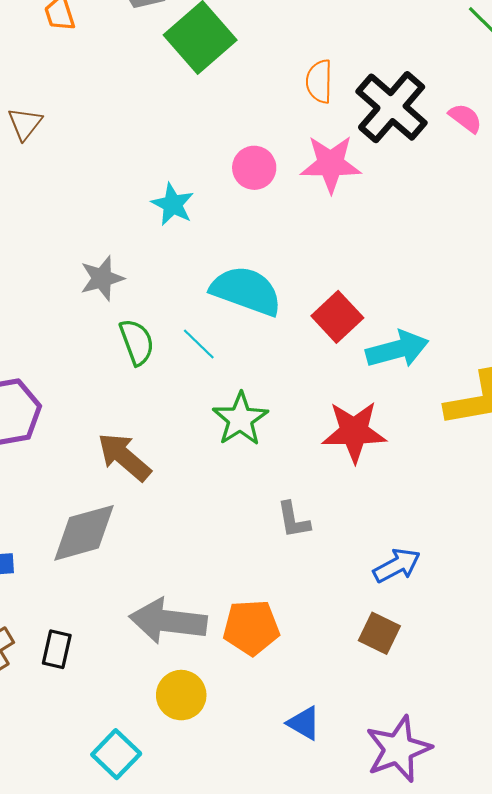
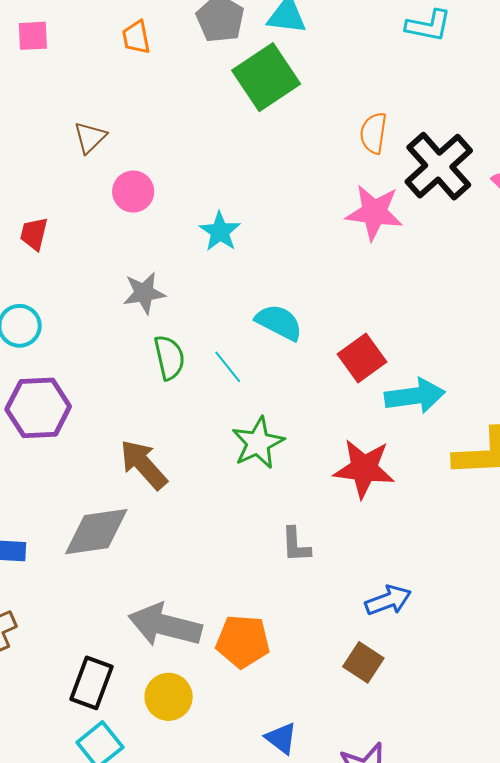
pink circle: (254, 168) -> (133, 192), moved
cyan semicircle: (246, 291) -> (279, 322), size x0.7
black rectangle: (57, 649) -> (91, 683), moved, size x1.4

